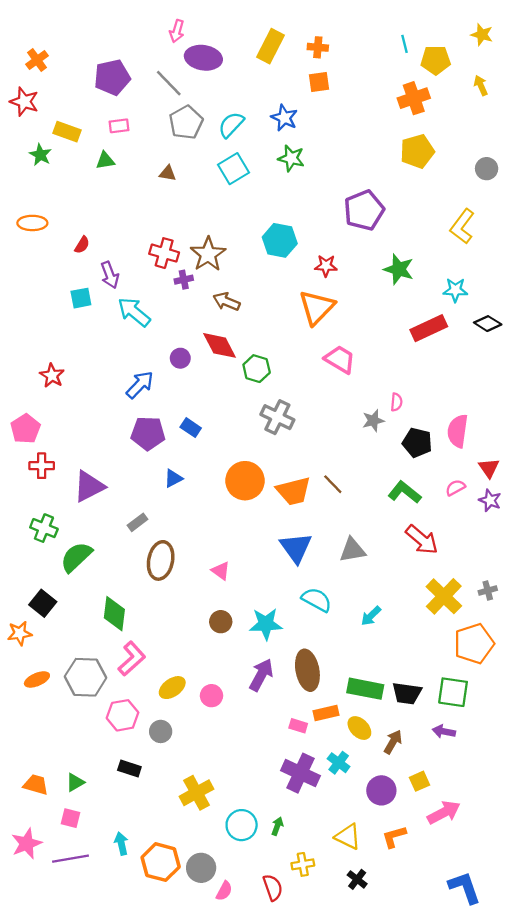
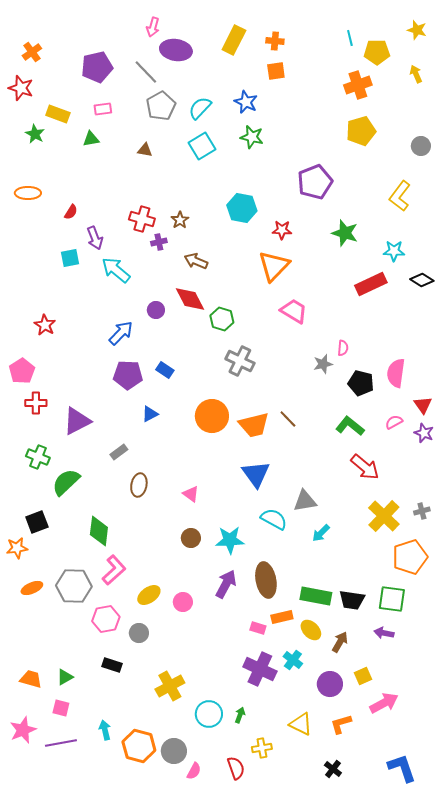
brown star: (208, 254) -> (180, 220), size x0.6
gray triangle: (352, 550) -> (305, 501), moved
brown ellipse: (161, 560) -> (139, 485), size x0.7
black square: (43, 603) -> (37, 522), turned 30
black cross: (357, 879) -> (333, 769), moved

